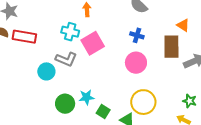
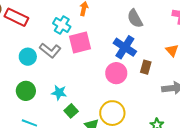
blue cross: (137, 35) -> (125, 47), size x1.6
brown rectangle: (171, 47) -> (146, 67), moved, size x0.6
green circle: (65, 104) -> (26, 91), moved

